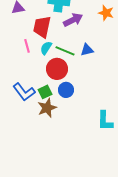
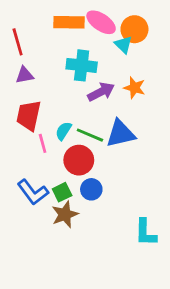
orange star: (106, 13) -> (134, 88), moved
red trapezoid: (42, 27) -> (29, 116), moved
pink line: (27, 46) -> (43, 143), moved
blue triangle: (87, 50) -> (121, 134), size x1.6

